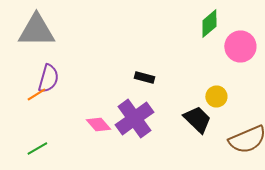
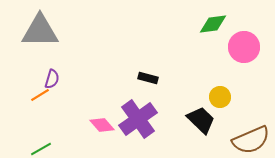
green diamond: (209, 24) -> (213, 24), turned 32
purple semicircle: (48, 78) -> (52, 79), size x0.7

